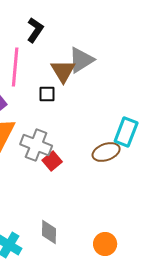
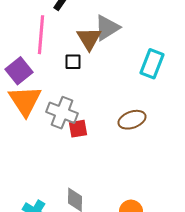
cyan rectangle: (126, 132) -> (152, 64), moved
red square: (52, 161) -> (78, 129), turned 30

